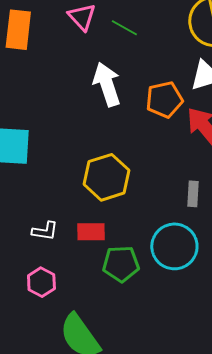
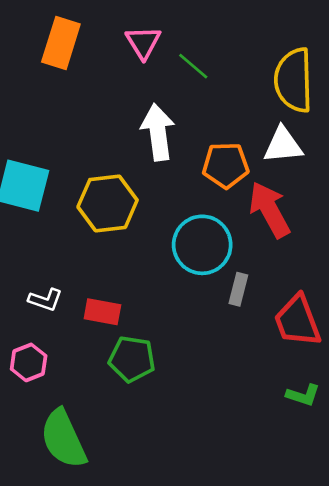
yellow hexagon: (106, 177) -> (108, 203), moved
cyan circle: (174, 246) -> (202, 245), moved

